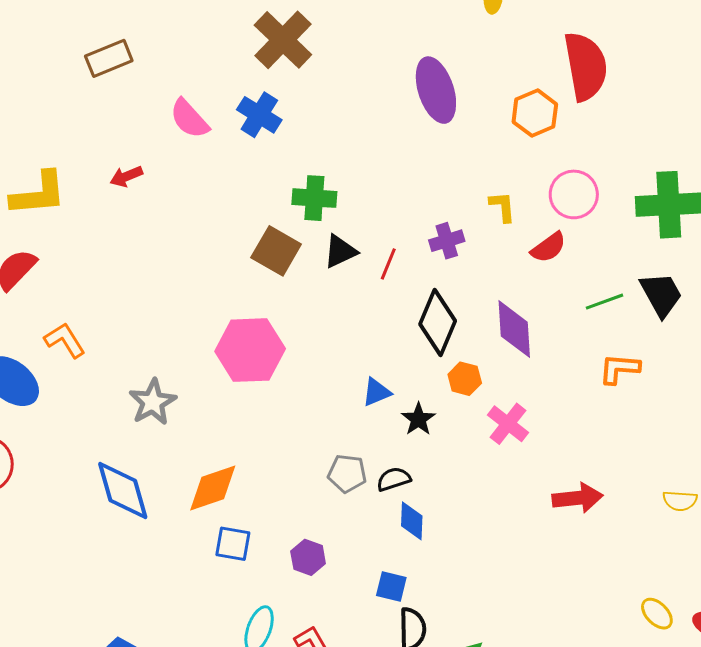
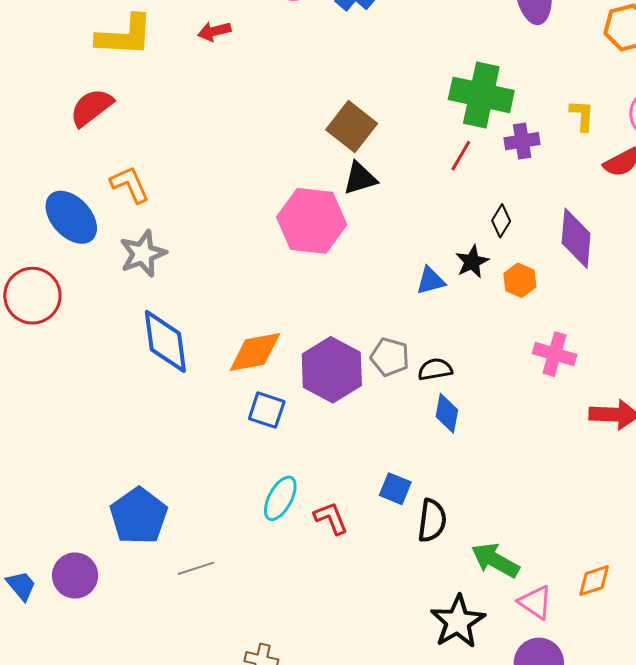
green cross: (314, 198) -> (481, 95), moved, size x1.4
black triangle: (340, 251) -> (360, 178), moved
black diamond: (438, 323) -> (501, 221), size x0.5
gray star: (153, 402) -> (143, 254), moved
black star: (418, 419) -> (472, 262), moved
pink cross: (508, 424) -> (555, 354), moved, turned -30
purple hexagon: (308, 557) -> (332, 370), moved, size x1.8
blue square: (391, 587) -> (395, 489), moved

